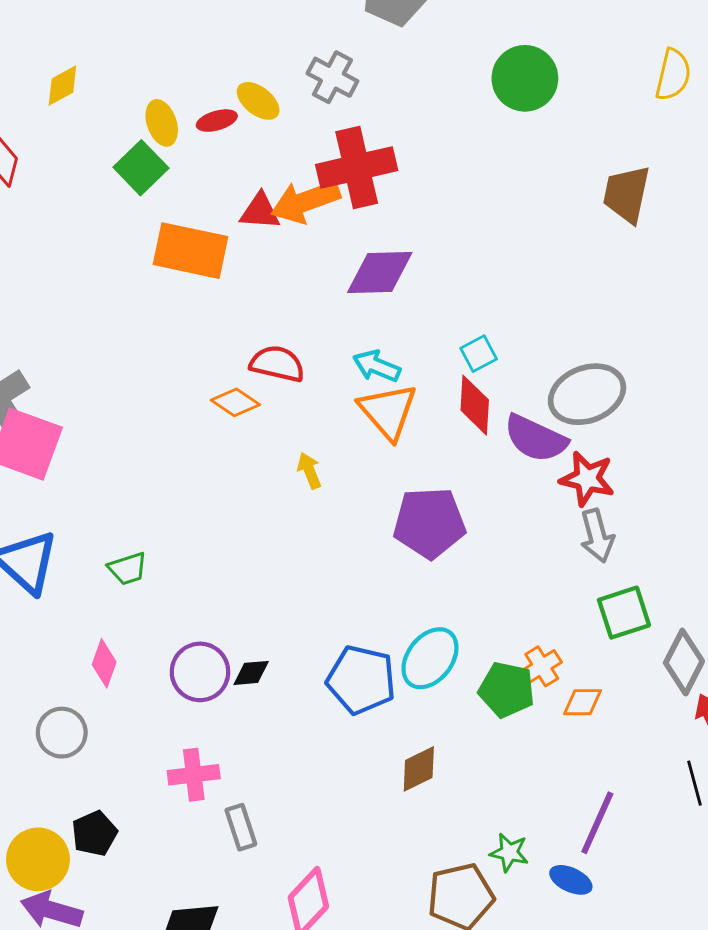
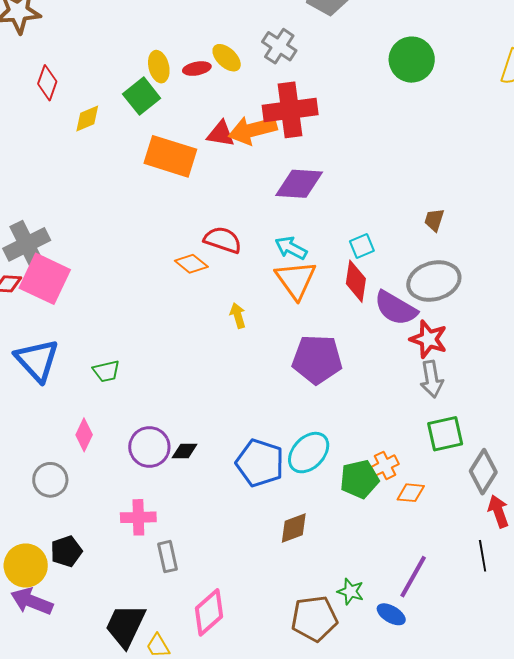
yellow diamond: (62, 86) -> (87, 119), moved
brown trapezoid: (627, 194) -> (434, 220), moved, size x0.6
green pentagon: (507, 690) -> (359, 479), turned -30

